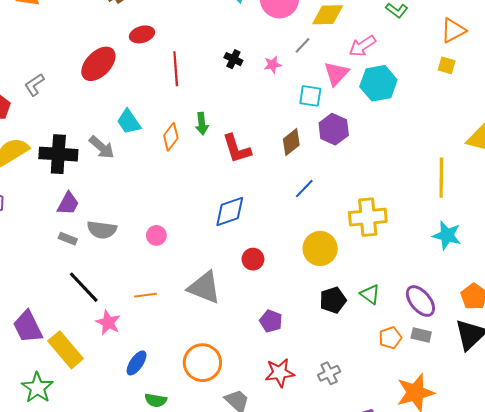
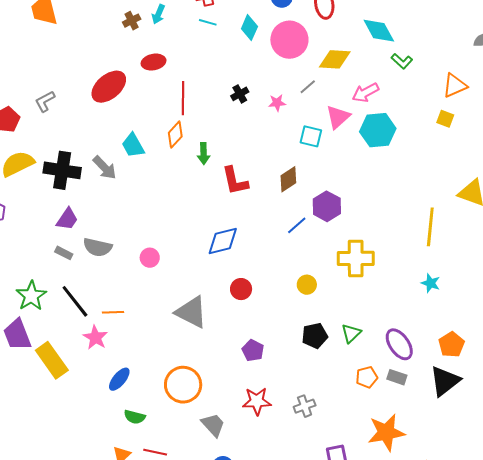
black cross: (233, 59) -> (240, 94), turned 30
purple hexagon: (334, 129) -> (327, 206), moved
orange diamond: (171, 137) -> (175, 135), moved
cyan star: (447, 235) -> (431, 283), size x0.7
yellow circle: (320, 248) -> (307, 285), size x0.6
green triangle: (370, 294) -> (351, 333), turned 35
orange line: (145, 295) -> (113, 312), moved
green star: (37, 388) -> (31, 296), moved

